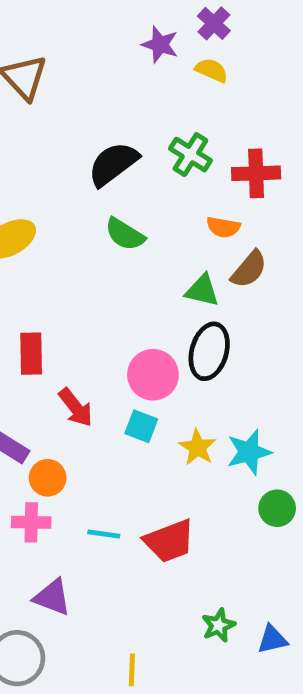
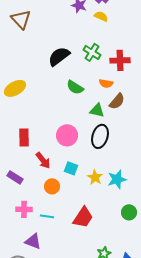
green semicircle: (125, 234) -> (75, 87), moved
pink circle: (153, 375) -> (67, 135), moved
orange circle: (48, 478) -> (52, 186), moved
green circle: (277, 508) -> (129, 212), moved
cyan line: (104, 534) -> (47, 216), moved
red trapezoid: (169, 541) -> (83, 217), turned -35

